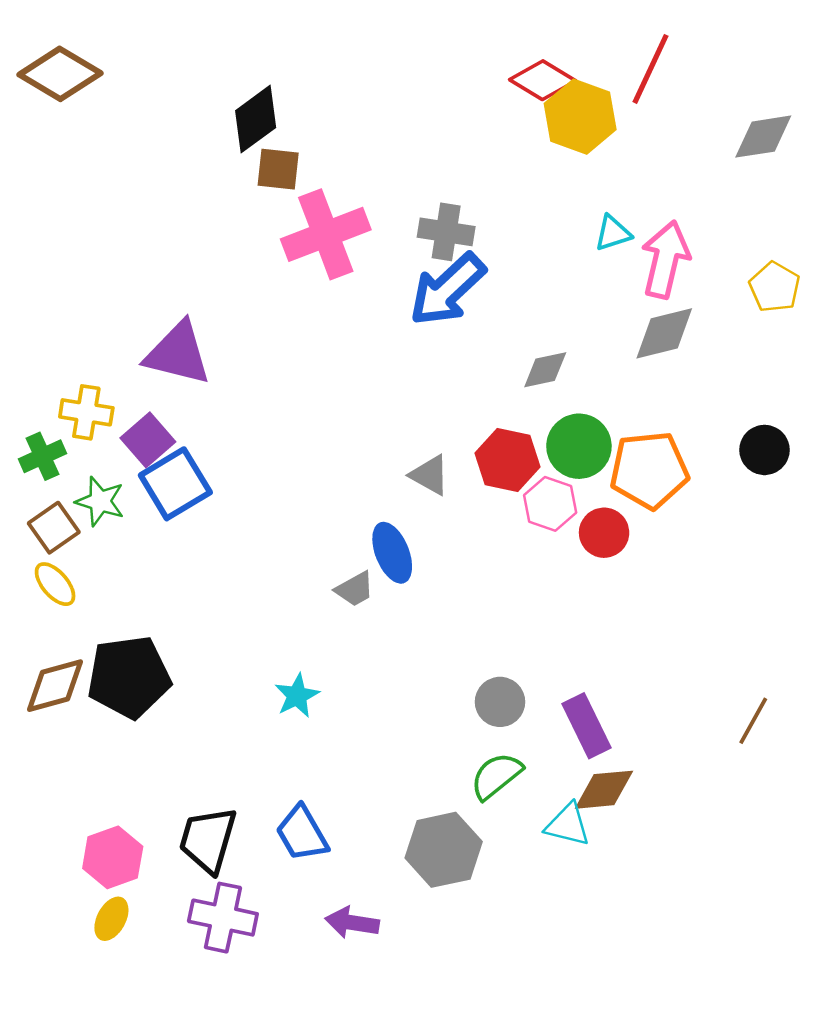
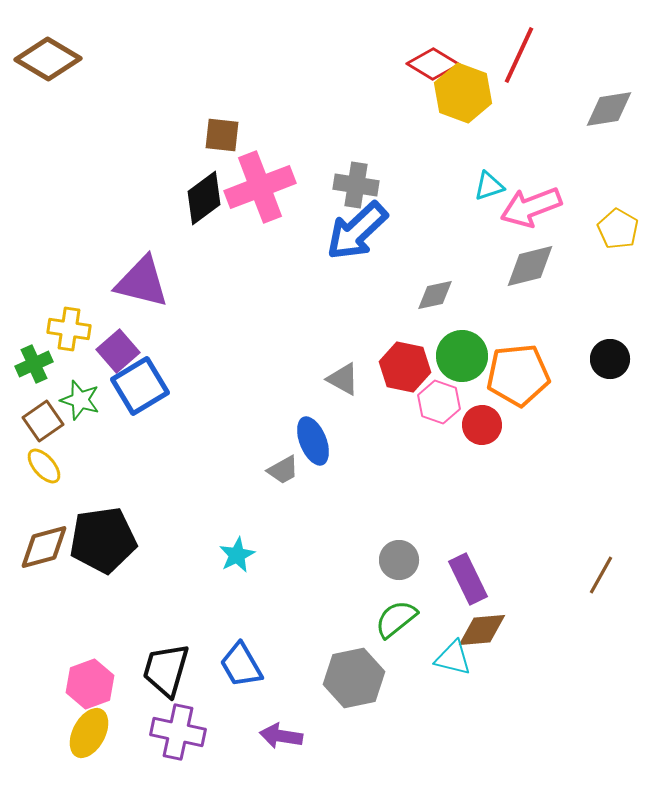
black diamond: (256, 119) -> (204, 198), moved
pink arrow: (665, 259) -> (531, 207), turned -124
yellow ellipse: (111, 919) -> (89, 733), size x1.4

